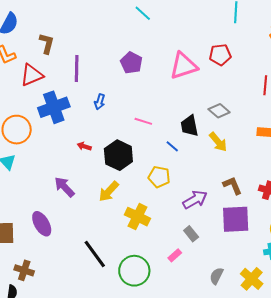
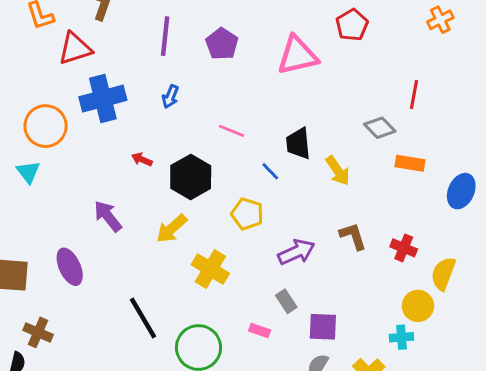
red pentagon: (220, 55) -> (352, 25), moved, turned -30
purple line: (77, 69) -> (165, 36), moved
gray diamond: (219, 111) -> (380, 128), moved
purple square: (236, 219) -> (323, 327), moved, size x0.7
pink rectangle: (175, 255) -> (260, 331), turned 56

